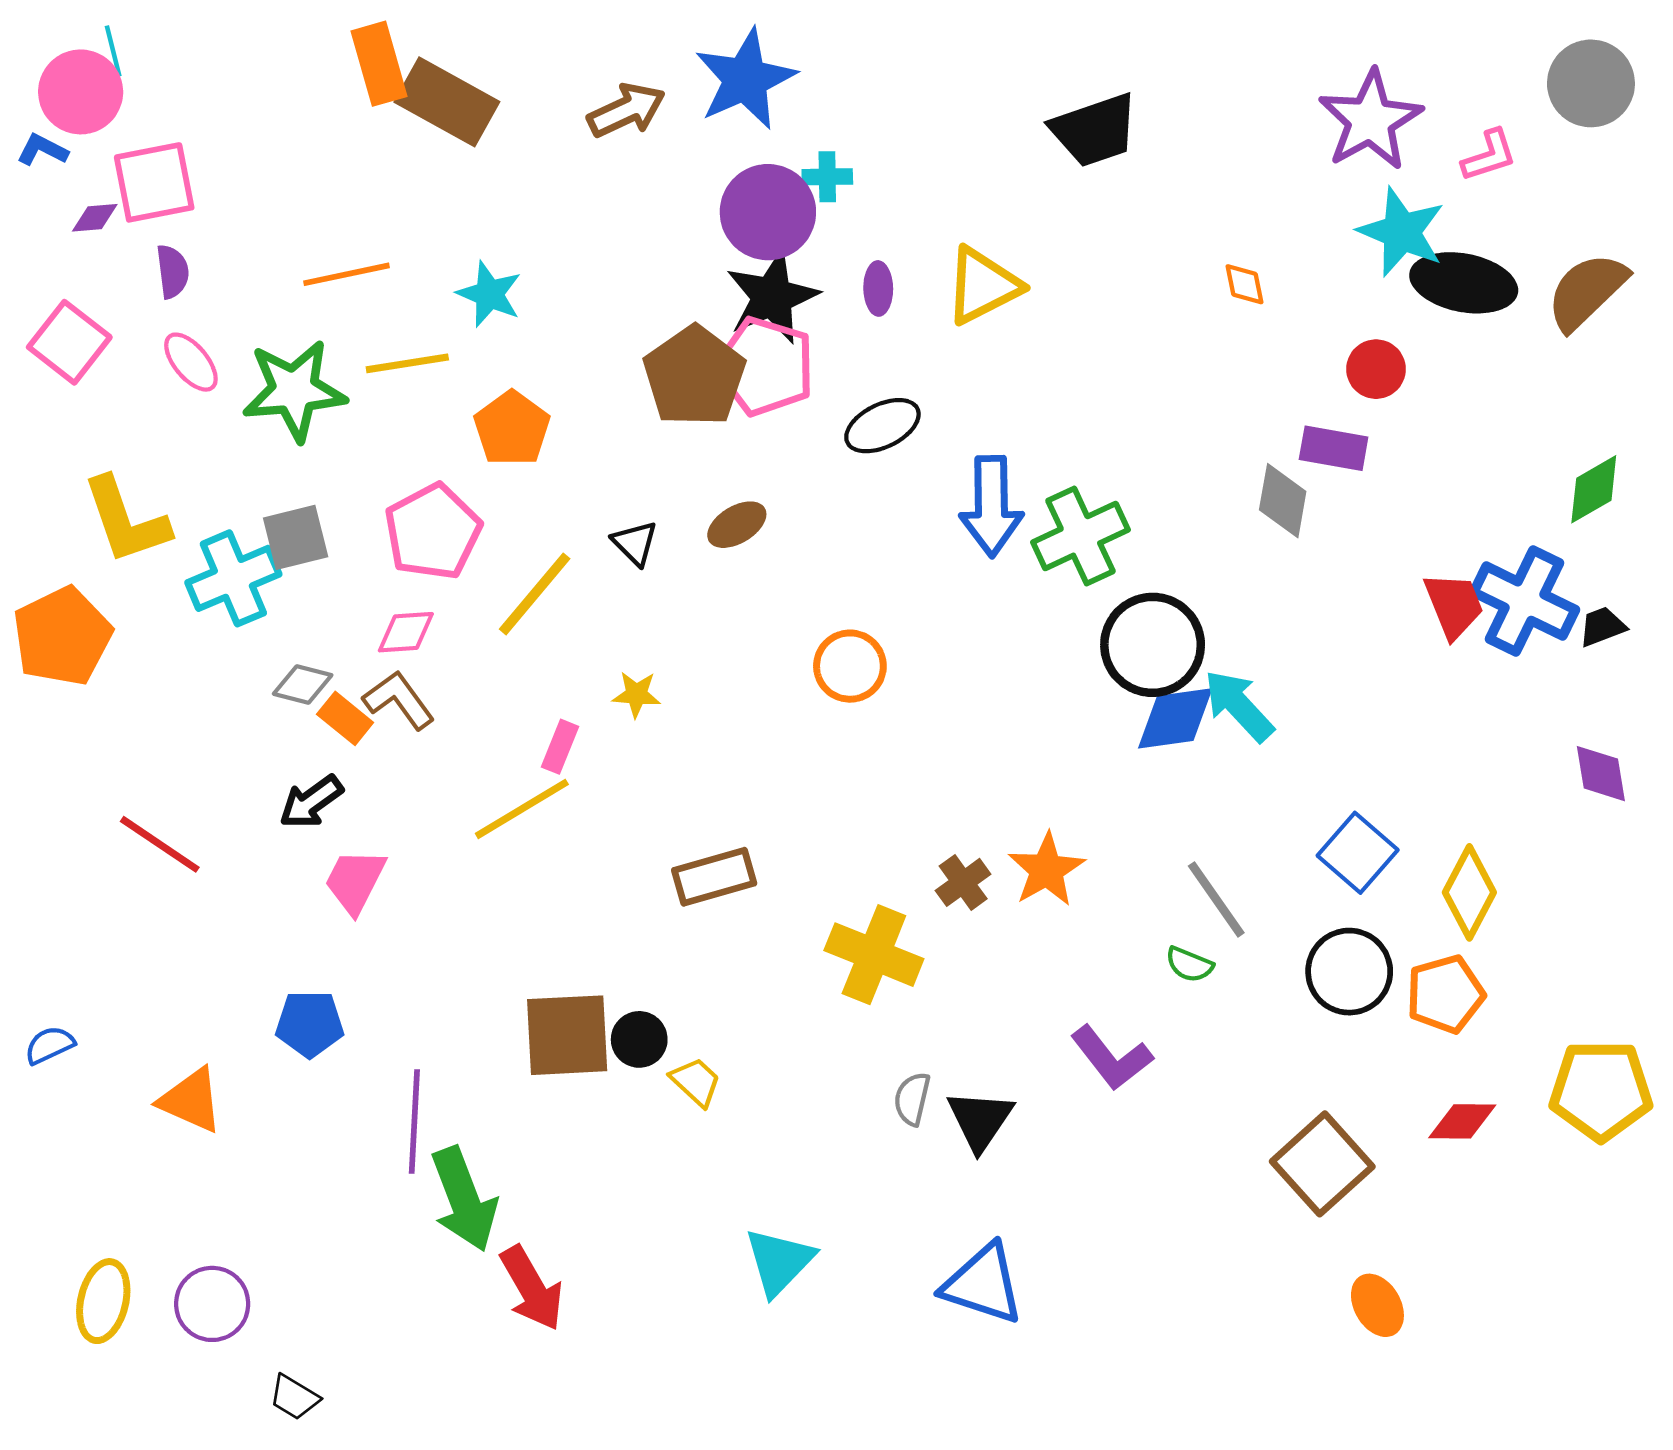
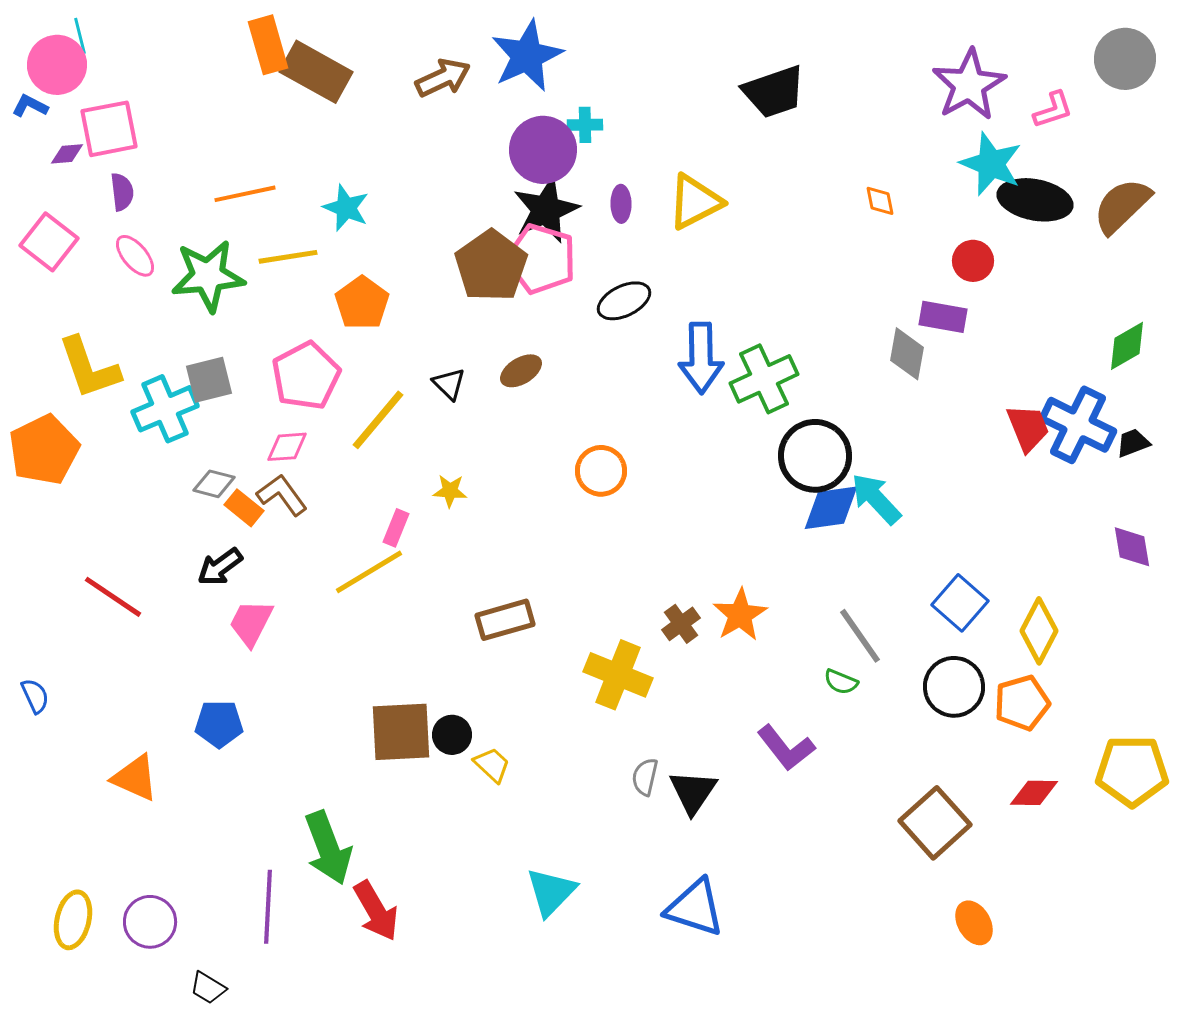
blue semicircle: (49, 1045) -> (35, 696), moved, turned 90
purple line: (414, 1121) -> (268, 907), moved

